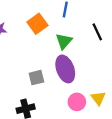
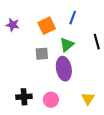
gray square: (36, 78) -> (42, 54), moved
pink circle: (77, 102) -> (51, 100), moved

